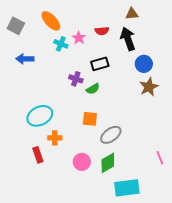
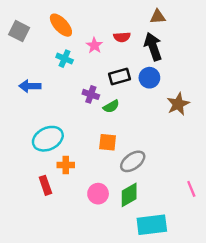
cyan cross: (61, 44) -> (65, 59), moved
blue arrow: (25, 59) -> (30, 86), moved
blue circle: (144, 64) -> (149, 78), moved

